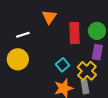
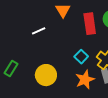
yellow circle: (18, 59) -> (46, 75), moved

